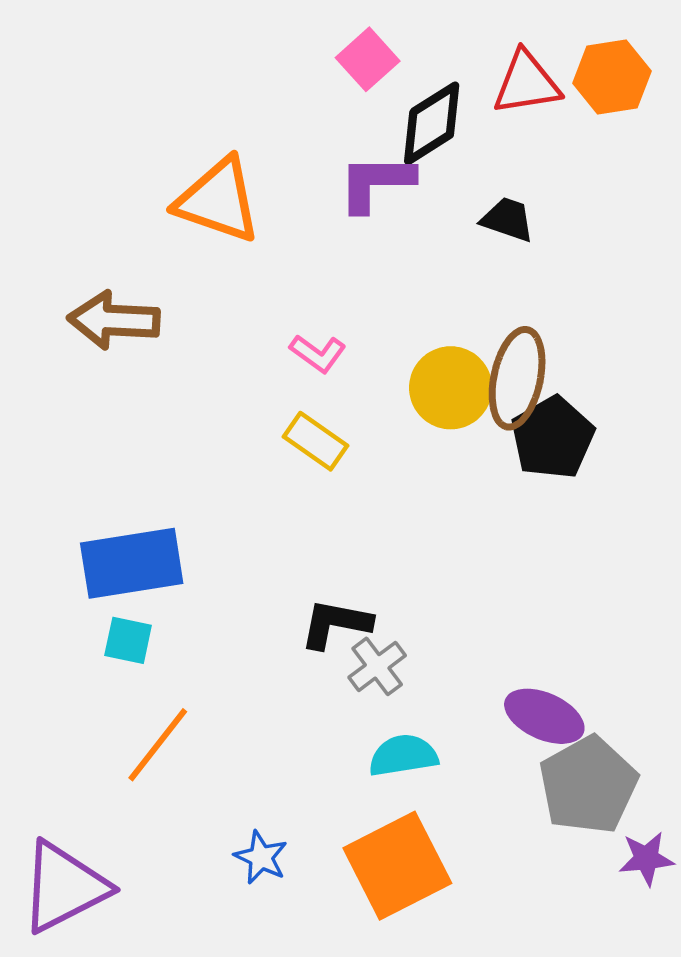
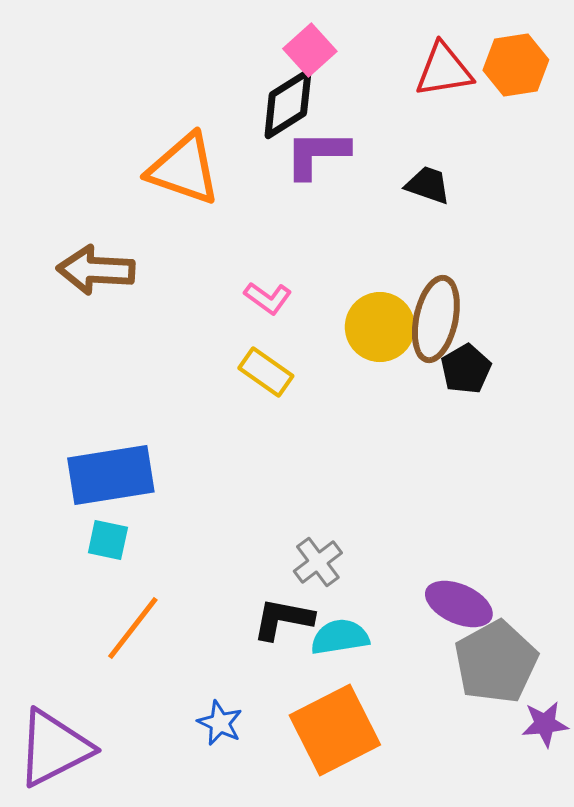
black diamond: (432, 123) -> (288, 104), moved
black pentagon: (553, 438) -> (466, 369), size x0.7
black L-shape: (336, 624) -> (283, 619), moved

